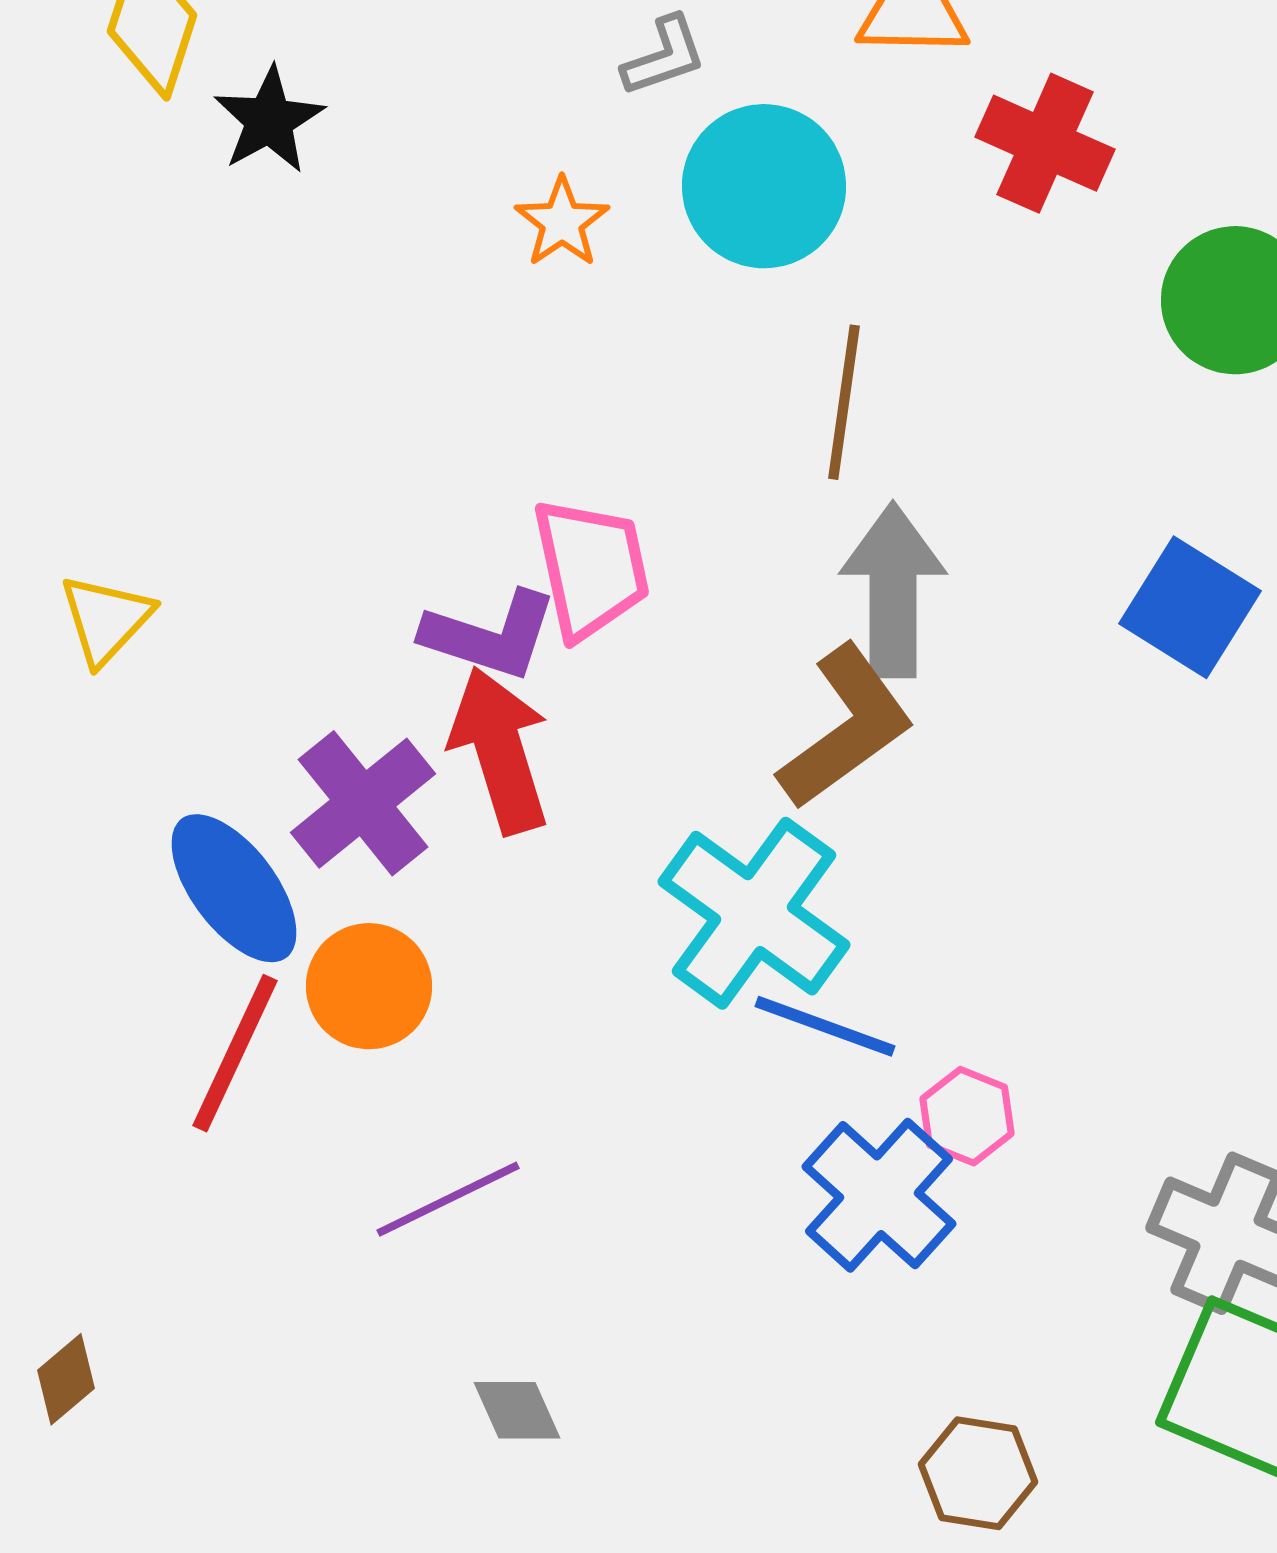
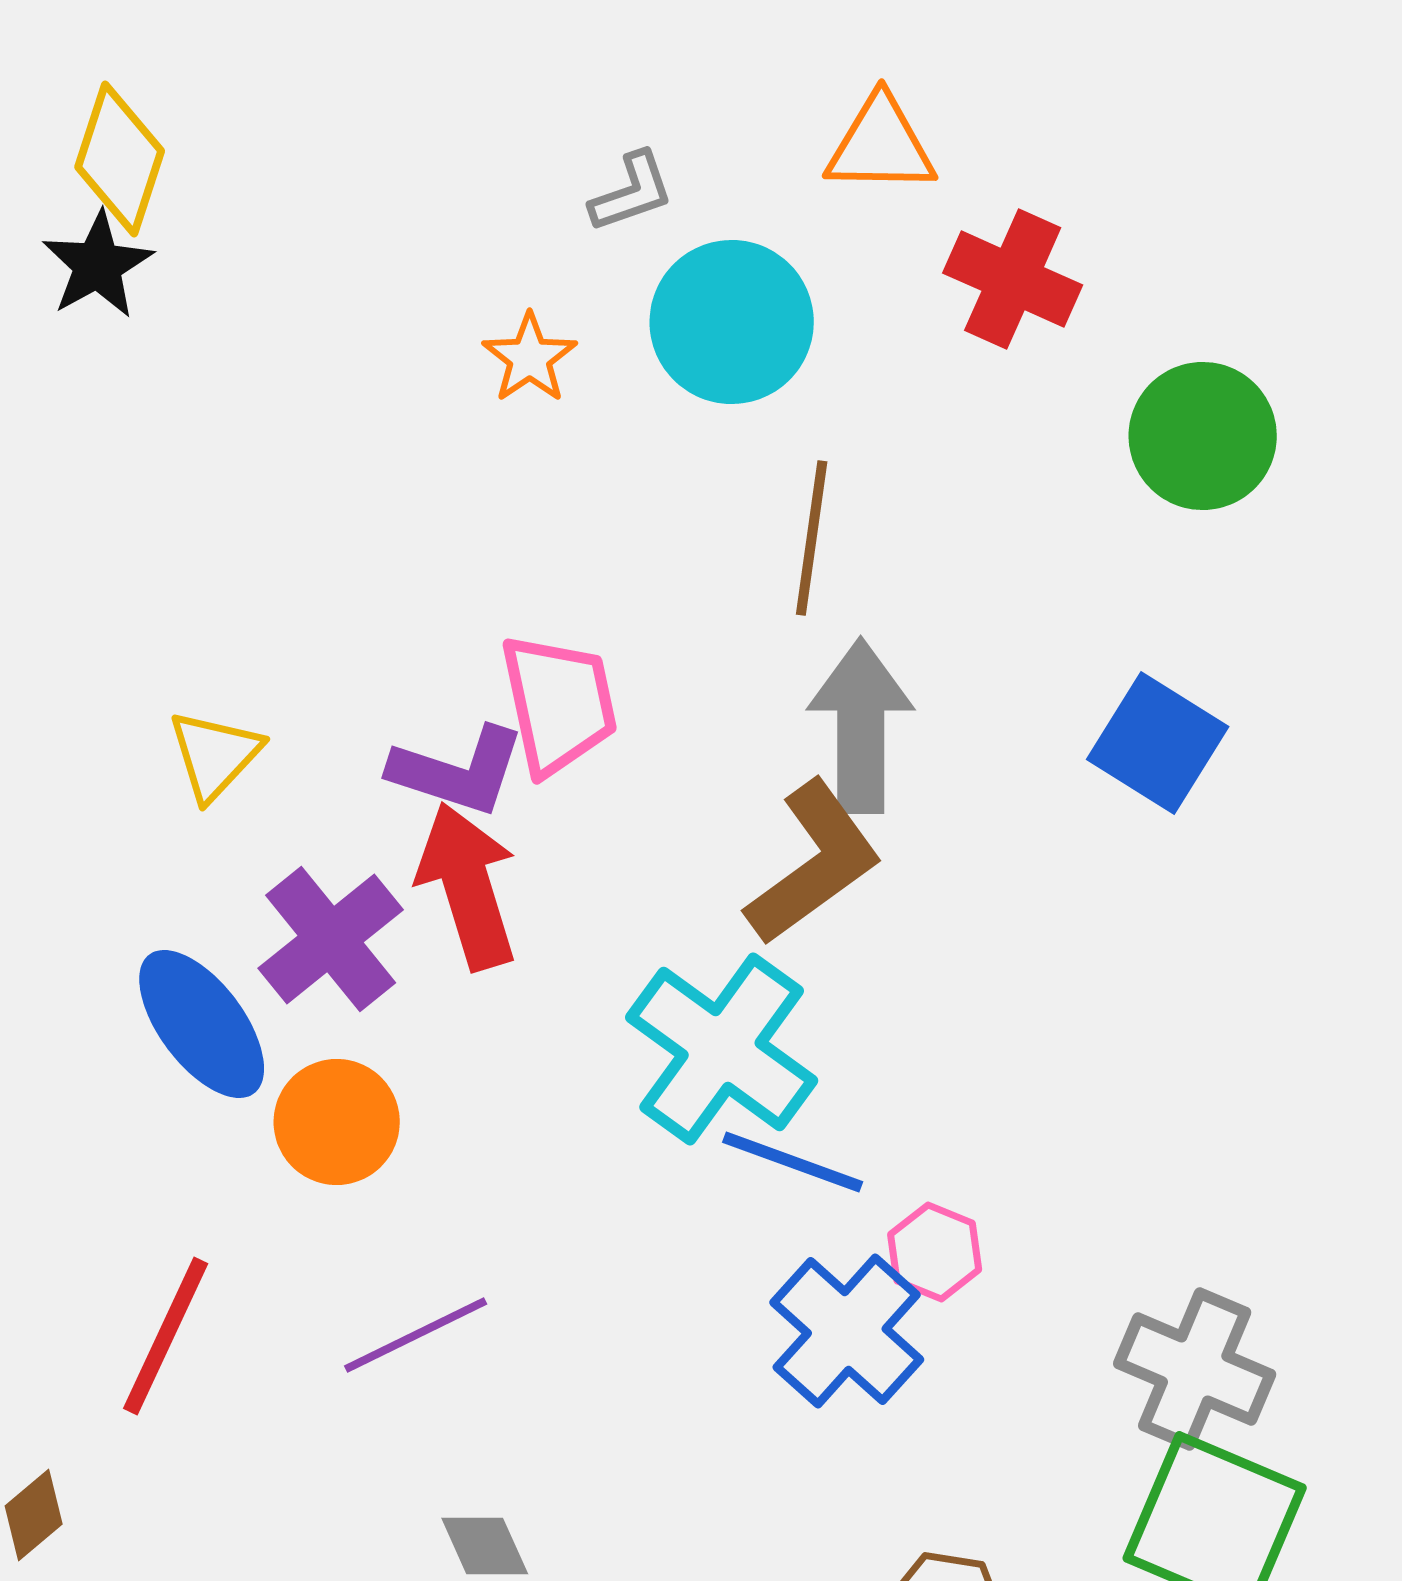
black star: (269, 120) -> (98, 265), moved
yellow triangle: (106, 619) -> (215, 755), moved
red line: (235, 1053) -> (166, 1336), moved

